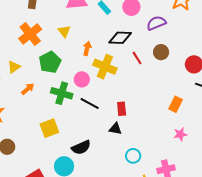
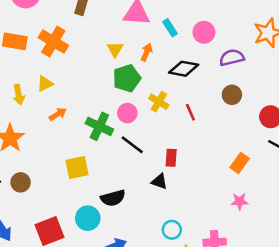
orange cross: (30, 34) -> (53, 41), moved, turned -30
orange arrow: (87, 48) -> (147, 52), moved
red line: (137, 58) -> (190, 112), moved
green pentagon: (50, 62) -> (127, 78), moved
yellow cross: (105, 67) -> (159, 102), size x0.7
cyan circle: (133, 156) -> (172, 230), moved

